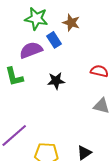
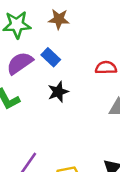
blue rectangle: (54, 40) -> (51, 57), moved

